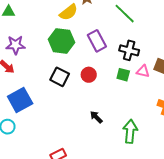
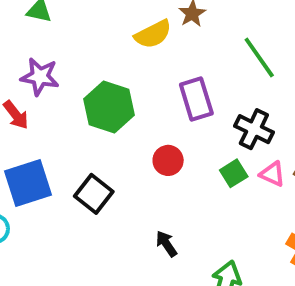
green hexagon: (61, 41) -> (109, 107), moved
green square: (123, 75) -> (234, 173), turned 32
black square: (60, 77) -> (94, 194), moved

